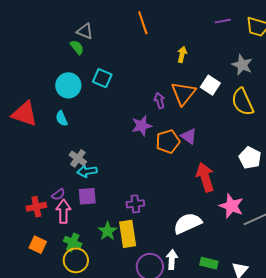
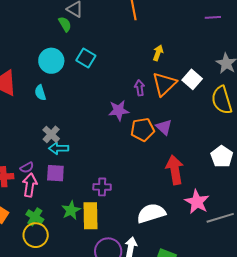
yellow arrow: (182, 54) -> (158, 53), moved

